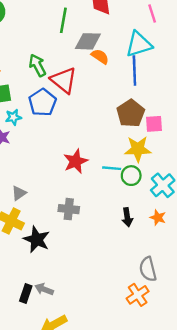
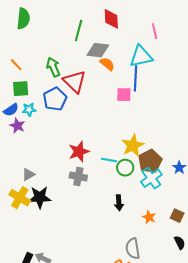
brown pentagon: (131, 113) -> (150, 161), moved
pink square: (154, 124) -> (124, 95), moved
yellow star: (138, 149) -> (133, 145), turned -30
gray cross: (69, 209) -> (78, 177), moved
orange star: (158, 218) -> (149, 217), moved
black star: (37, 239) -> (40, 197), moved, turned -30

